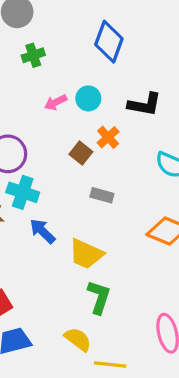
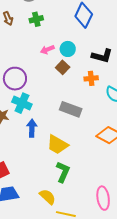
orange cross: (108, 137) -> (91, 78), moved, turned 32
brown square: (81, 153) -> (63, 67), moved
gray rectangle: (102, 195) -> (71, 109), size x1.5
blue arrow: (42, 231) -> (32, 128), turned 42

